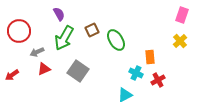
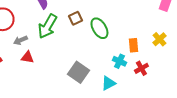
yellow cross: (180, 41) -> (159, 39), moved
red triangle: (44, 69) -> (27, 57), turned 32
gray square: (78, 71) -> (78, 72), moved

